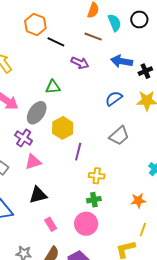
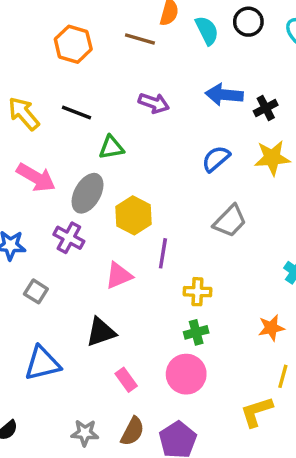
brown line: (93, 37) -> (140, 39), moved
black line: (56, 42) -> (77, 112), moved
pink triangle: (33, 162) -> (119, 276), moved

